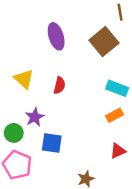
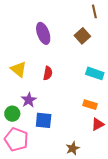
brown square: (104, 42) -> (82, 36), size x0.7
orange rectangle: (114, 115) -> (90, 105), moved, turned 48

